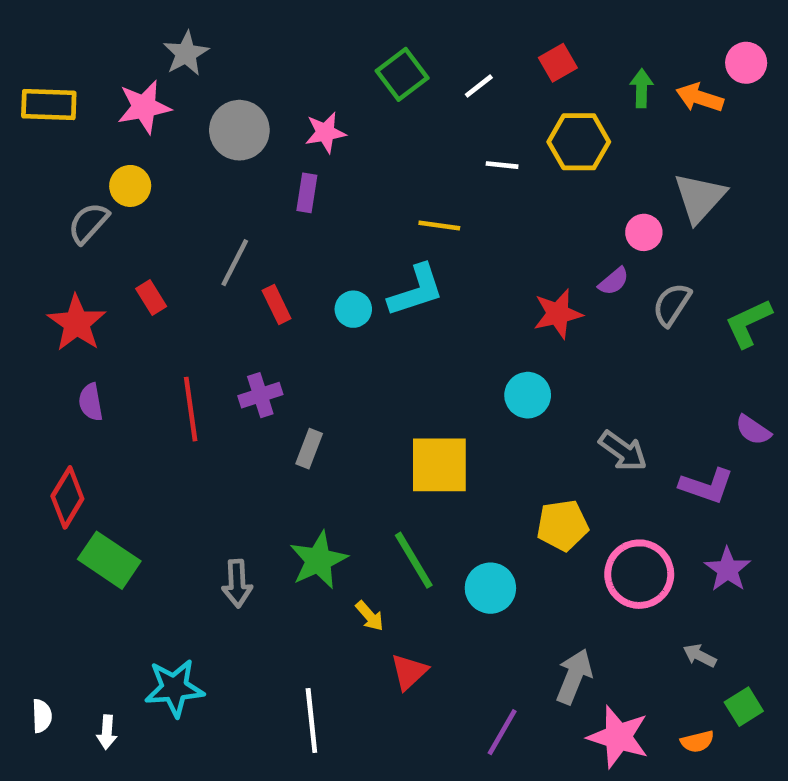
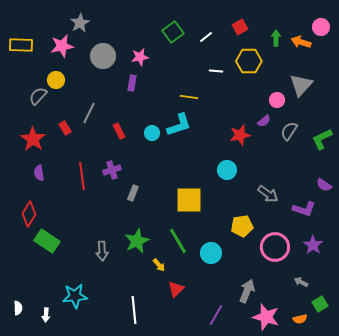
gray line: (235, 263) -> (89, 113), moved

